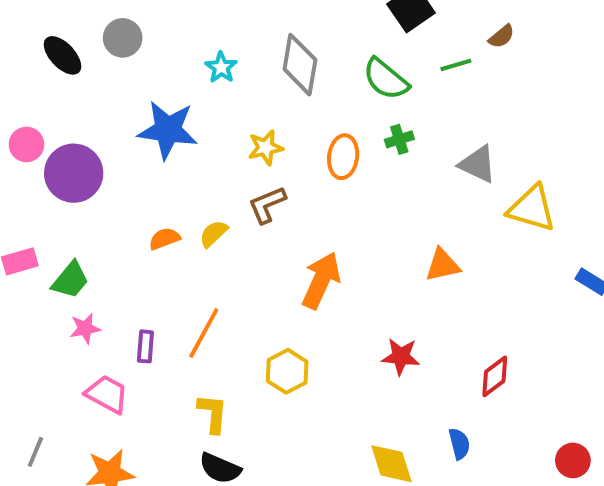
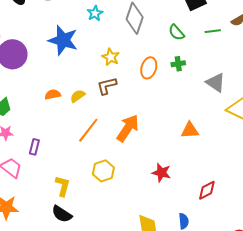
green semicircle: (386, 79) -> (176, 32), size x0.7
yellow star: (266, 148) -> (111, 57), turned 30
orange line: (204, 333) -> (88, 130), moved

